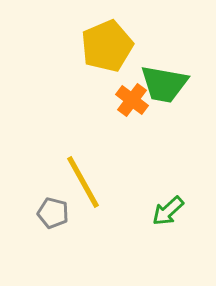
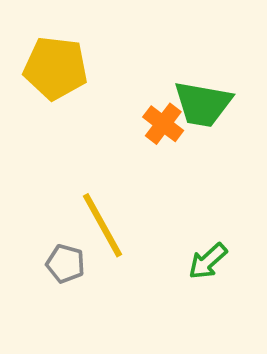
yellow pentagon: (107, 46) -> (56, 68), moved, turned 30

